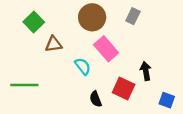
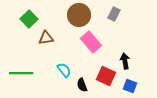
cyan semicircle: (83, 66) -> (64, 70), moved
blue square: (167, 100) -> (130, 86), moved

